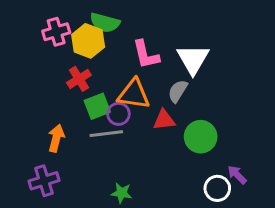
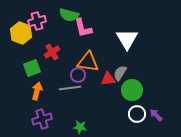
yellow hexagon: (88, 41) -> (21, 33), moved
pink L-shape: (146, 55) -> (83, 28), moved
gray semicircle: (178, 91) -> (120, 73), moved
green square: (97, 106) -> (32, 68), moved
purple cross: (44, 181) -> (42, 119), moved
white circle: (217, 188) -> (137, 114), moved

